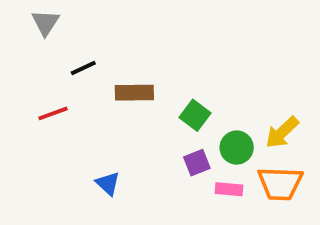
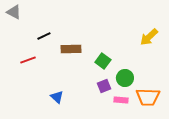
gray triangle: (45, 23) -> (14, 12), moved, turned -35
yellow arrow: (282, 132) -> (149, 37), moved

